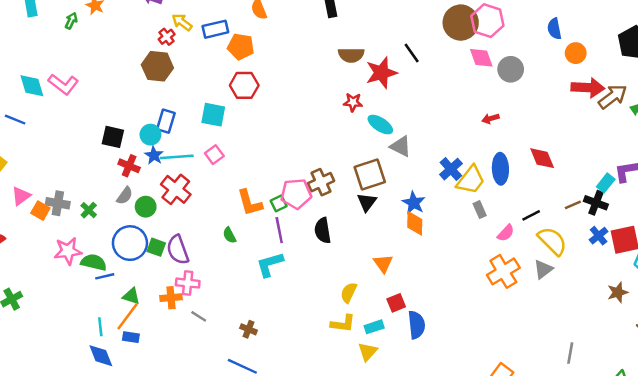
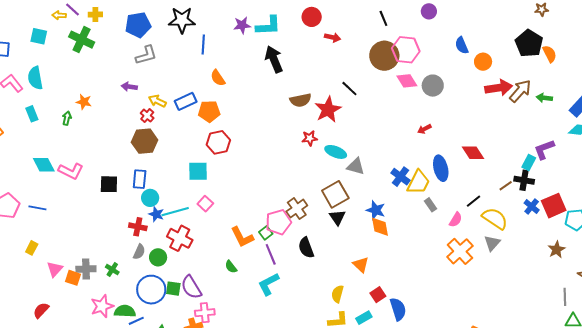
cyan diamond: (32, 86) -> (44, 165), moved
blue rectangle: (166, 121) -> (140, 179), moved
black square: (113, 137) -> (109, 184), moved
gray line: (570, 353) -> (565, 297), moved

